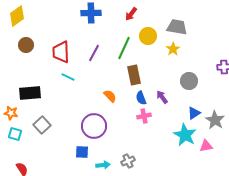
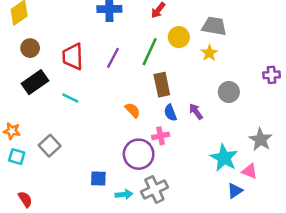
cyan line: (68, 77) -> (70, 98), moved
black rectangle: (30, 93) -> (35, 82), moved, turned -30
blue triangle: (194, 113) -> (235, 191), moved
pink cross: (144, 116) -> (161, 136), moved
purple circle: (94, 126) -> (139, 154), moved
pink triangle: (206, 146) -> (250, 171), turned 32
gray cross: (128, 161) -> (154, 190), size x1.5

